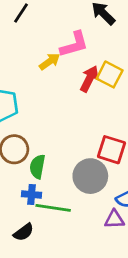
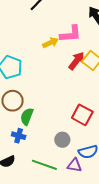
gray circle: (90, 176) -> (62, 140), moved, size x0.6
green line: (53, 208) -> (44, 165), moved

